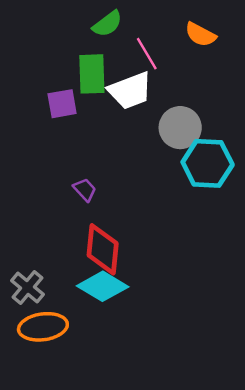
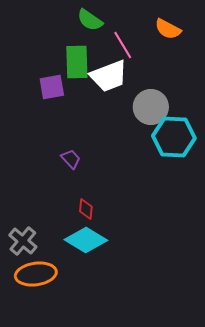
green semicircle: (107, 24) -> (90, 20), turned 72
red diamond: (103, 249) -> (86, 209), size x0.5

